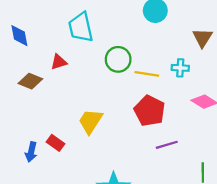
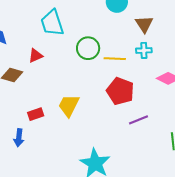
brown triangle: (203, 38) -> (144, 24), moved
red rectangle: (55, 143) -> (36, 114), moved, turned -49

